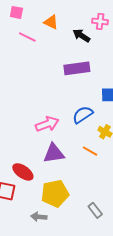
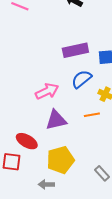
purple rectangle: (77, 68) -> (75, 50), moved
orange line: (90, 151) -> (92, 115), turned -35

